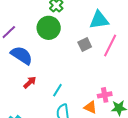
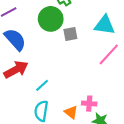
gray square: (85, 44) -> (70, 34), moved
red arrow: (30, 82) -> (16, 70), size x1.6

